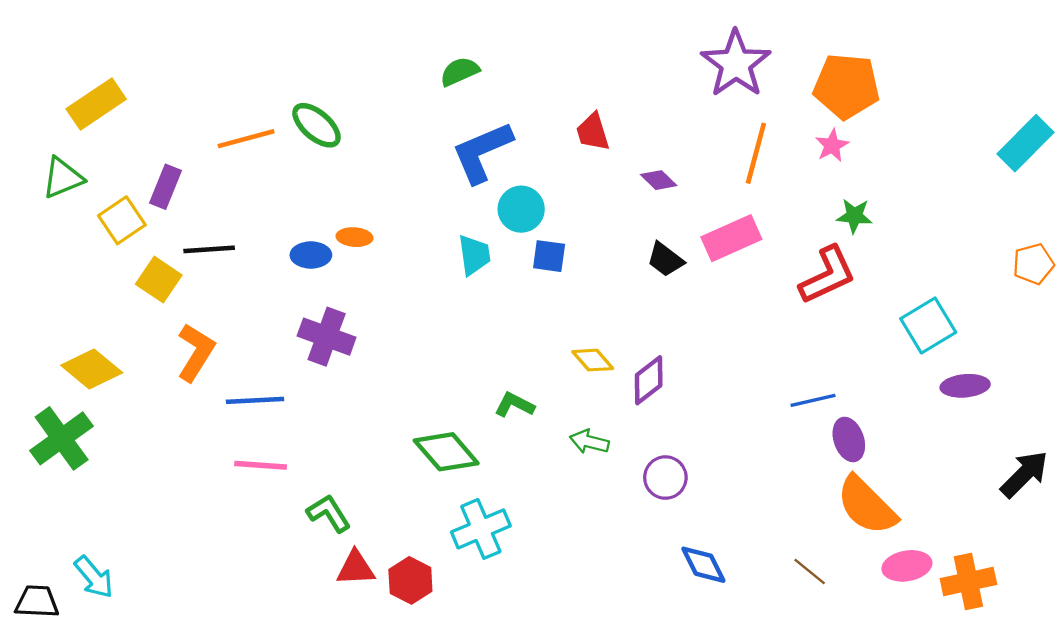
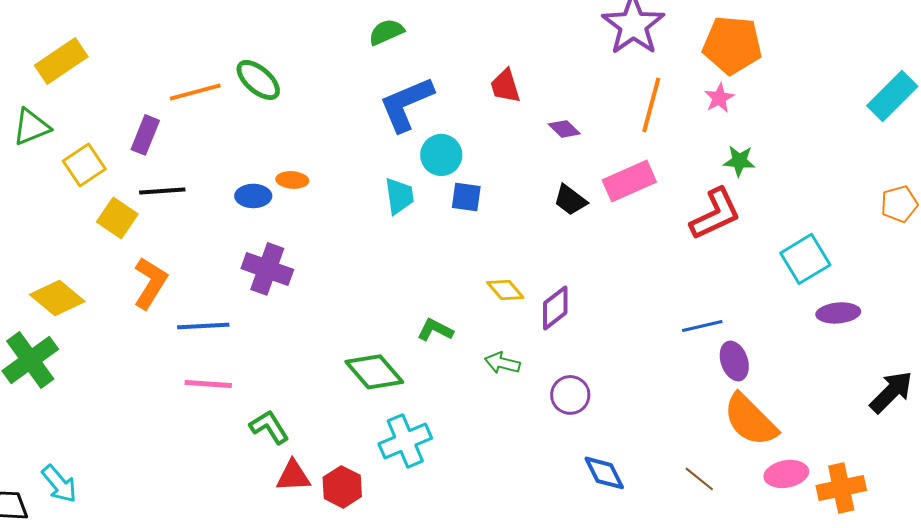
purple rectangle: (166, 187) -> (145, 135), moved

